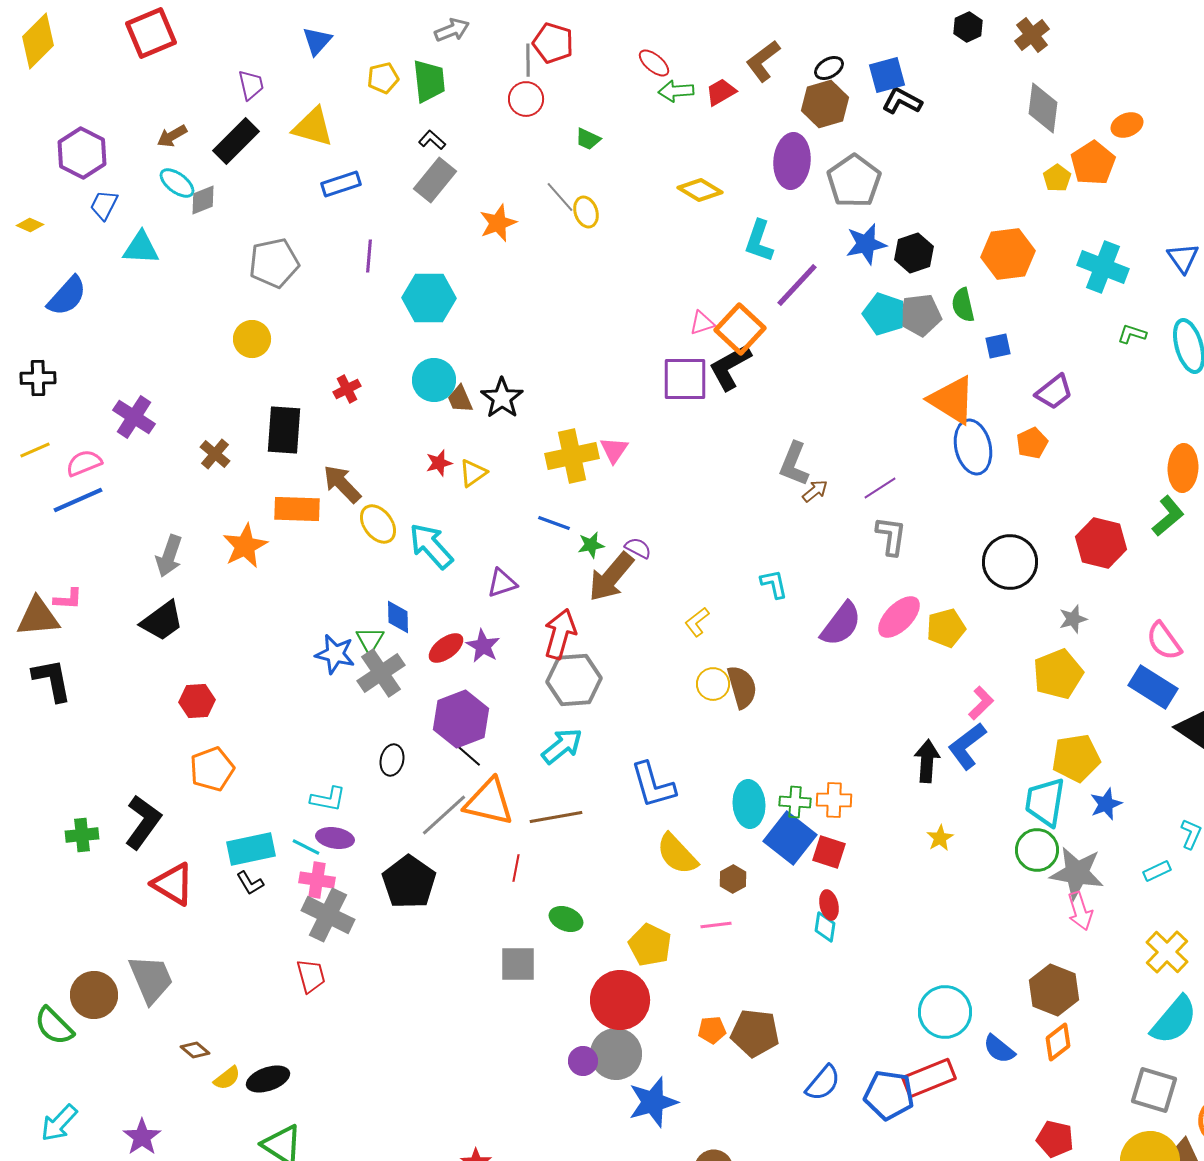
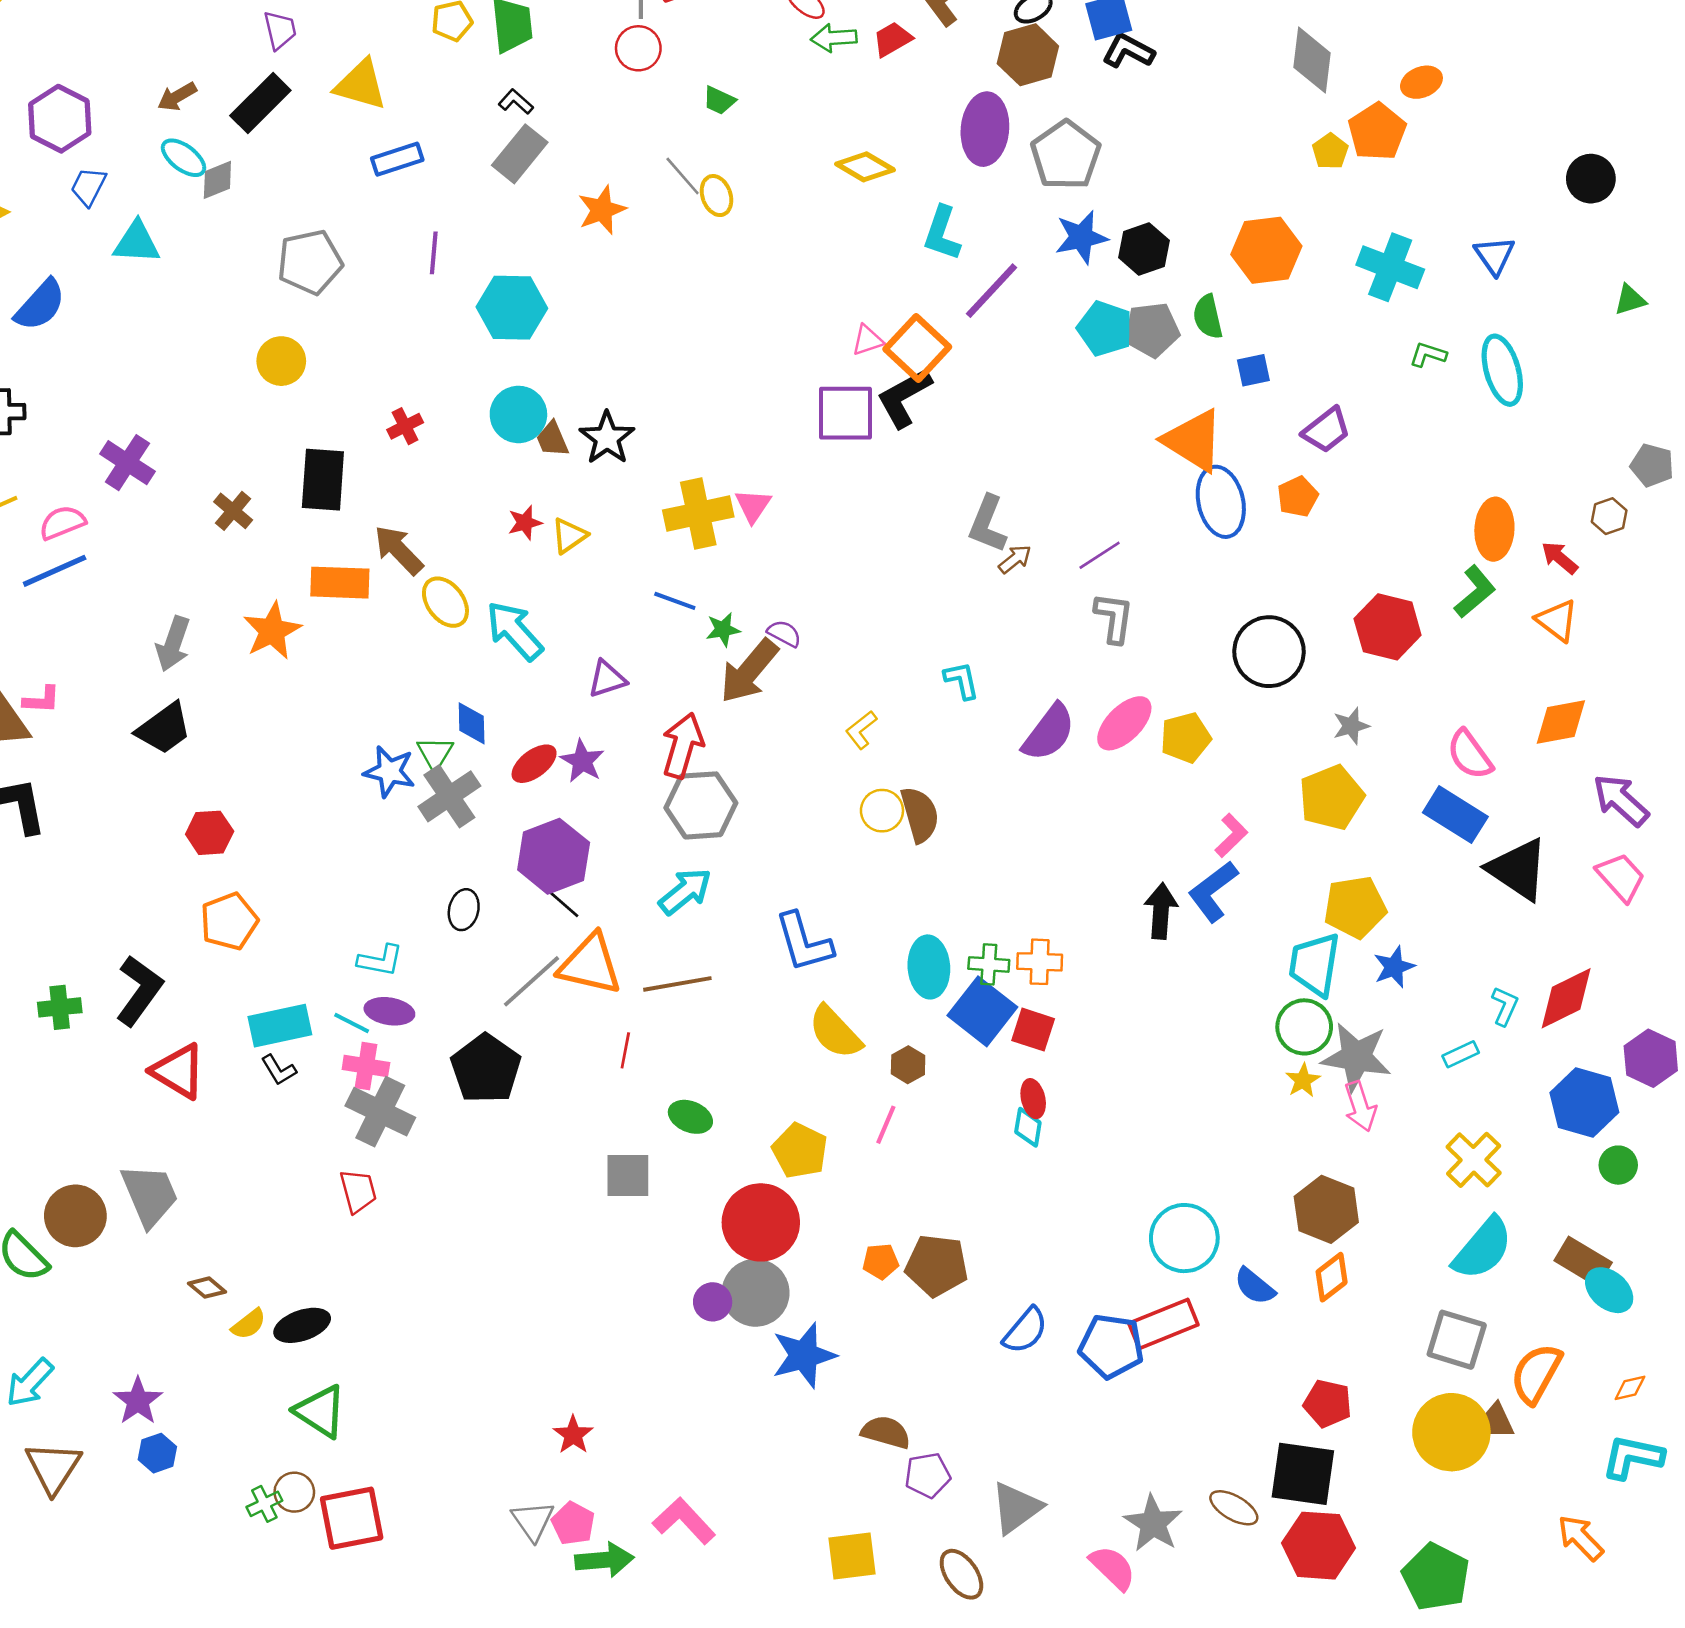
yellow star: (940, 838) -> (1303, 1080), moved
pink line: (716, 925) -> (886, 1125), turned -60

